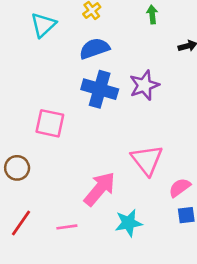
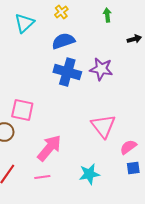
purple star: (144, 85) -> (101, 69), turned 30
pink square: (50, 123) -> (22, 110), moved
pink arrow: (100, 189) -> (49, 148), moved

